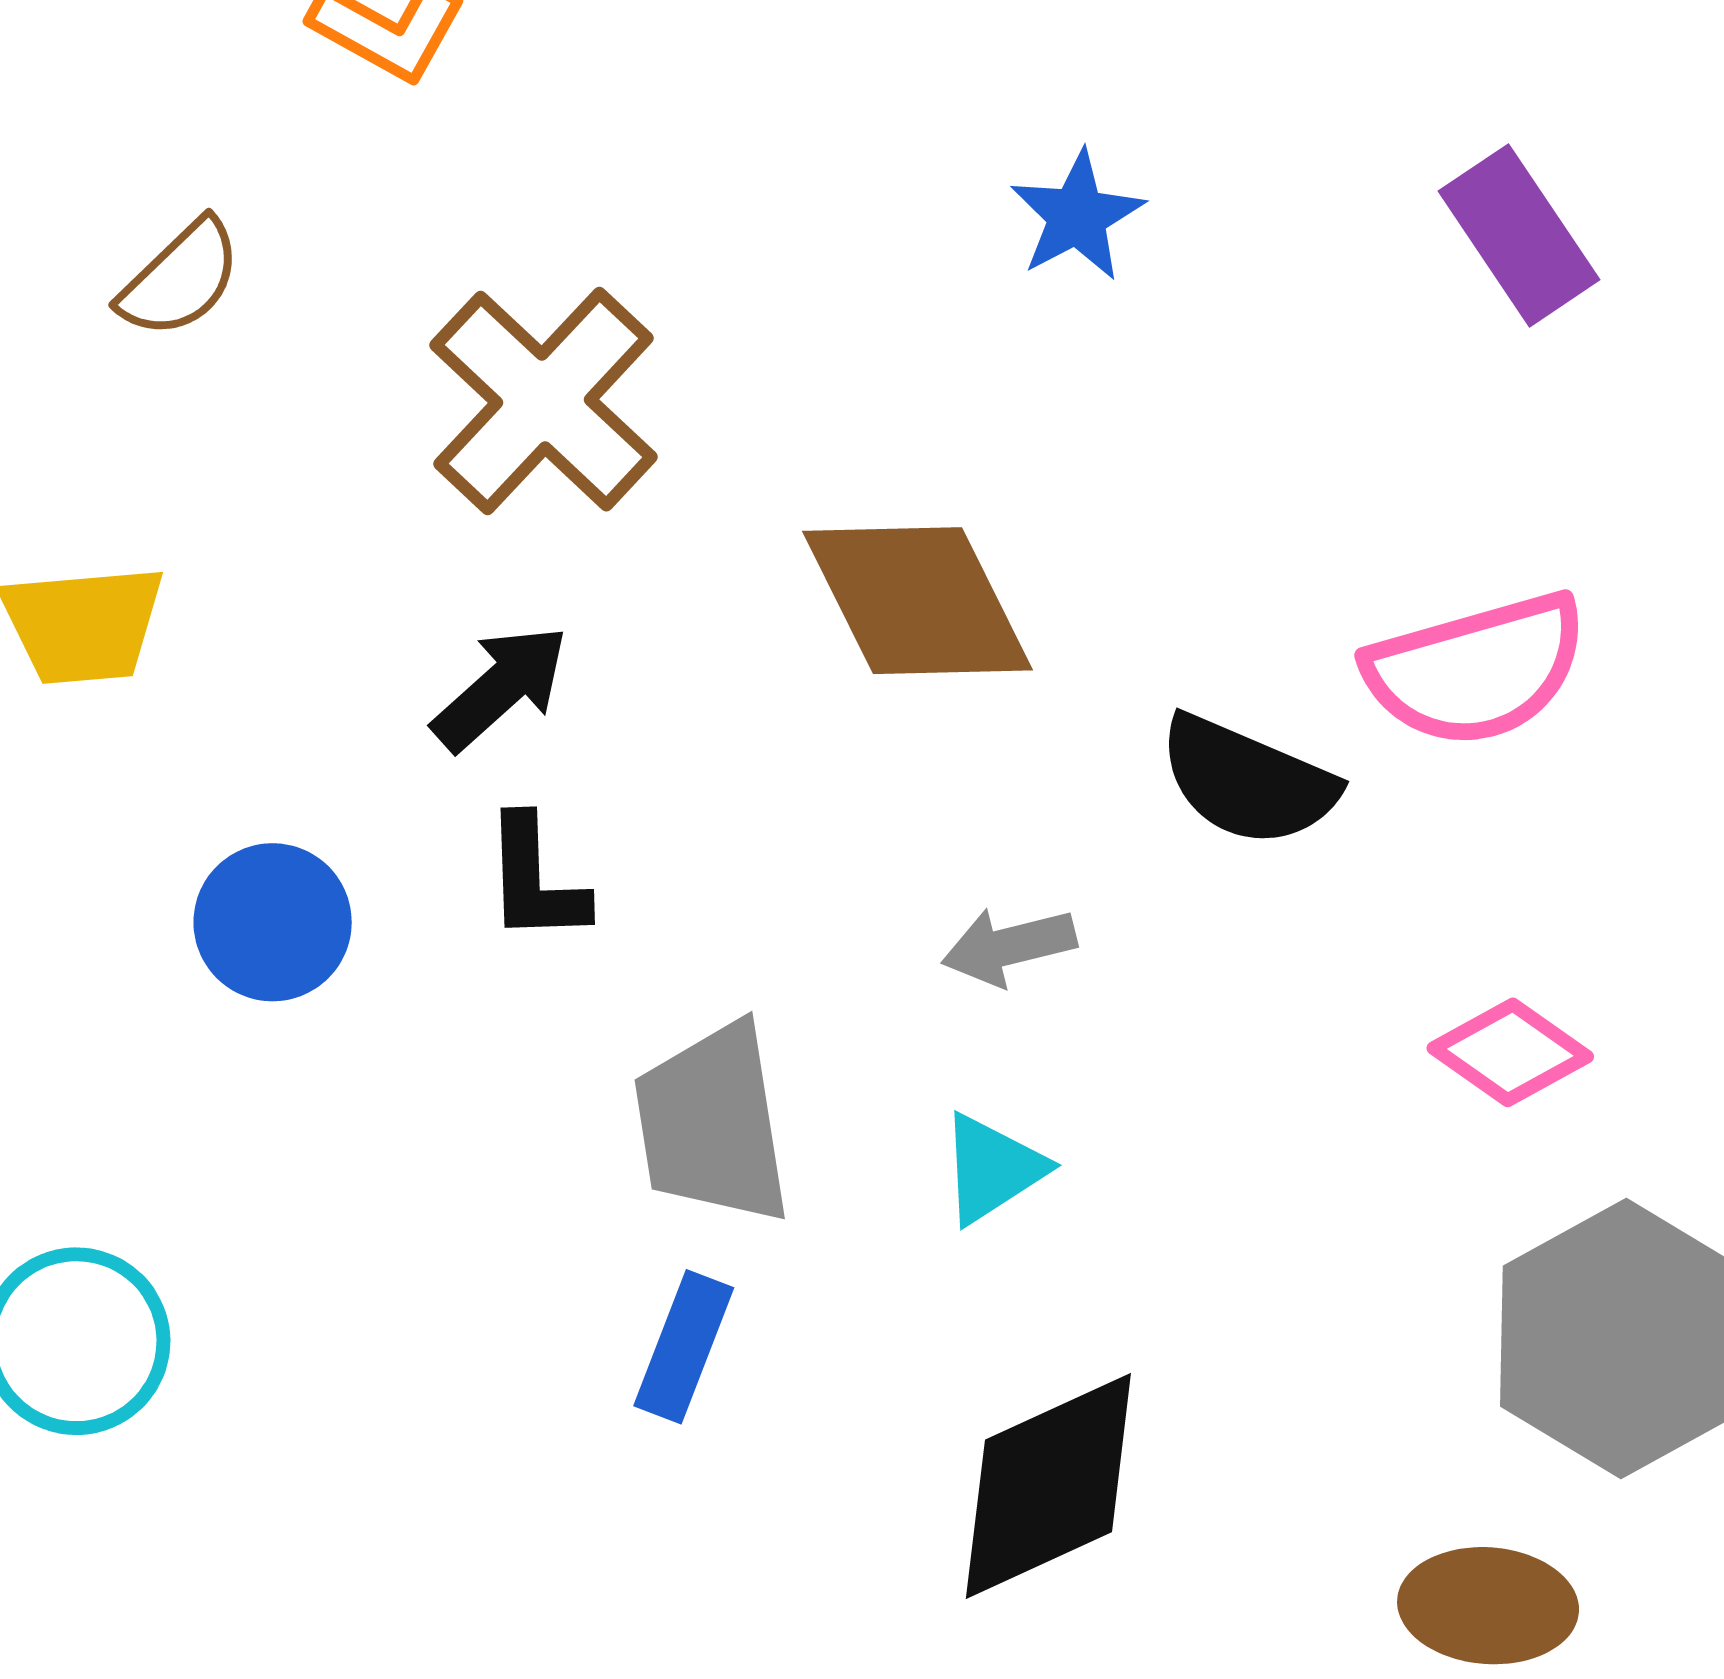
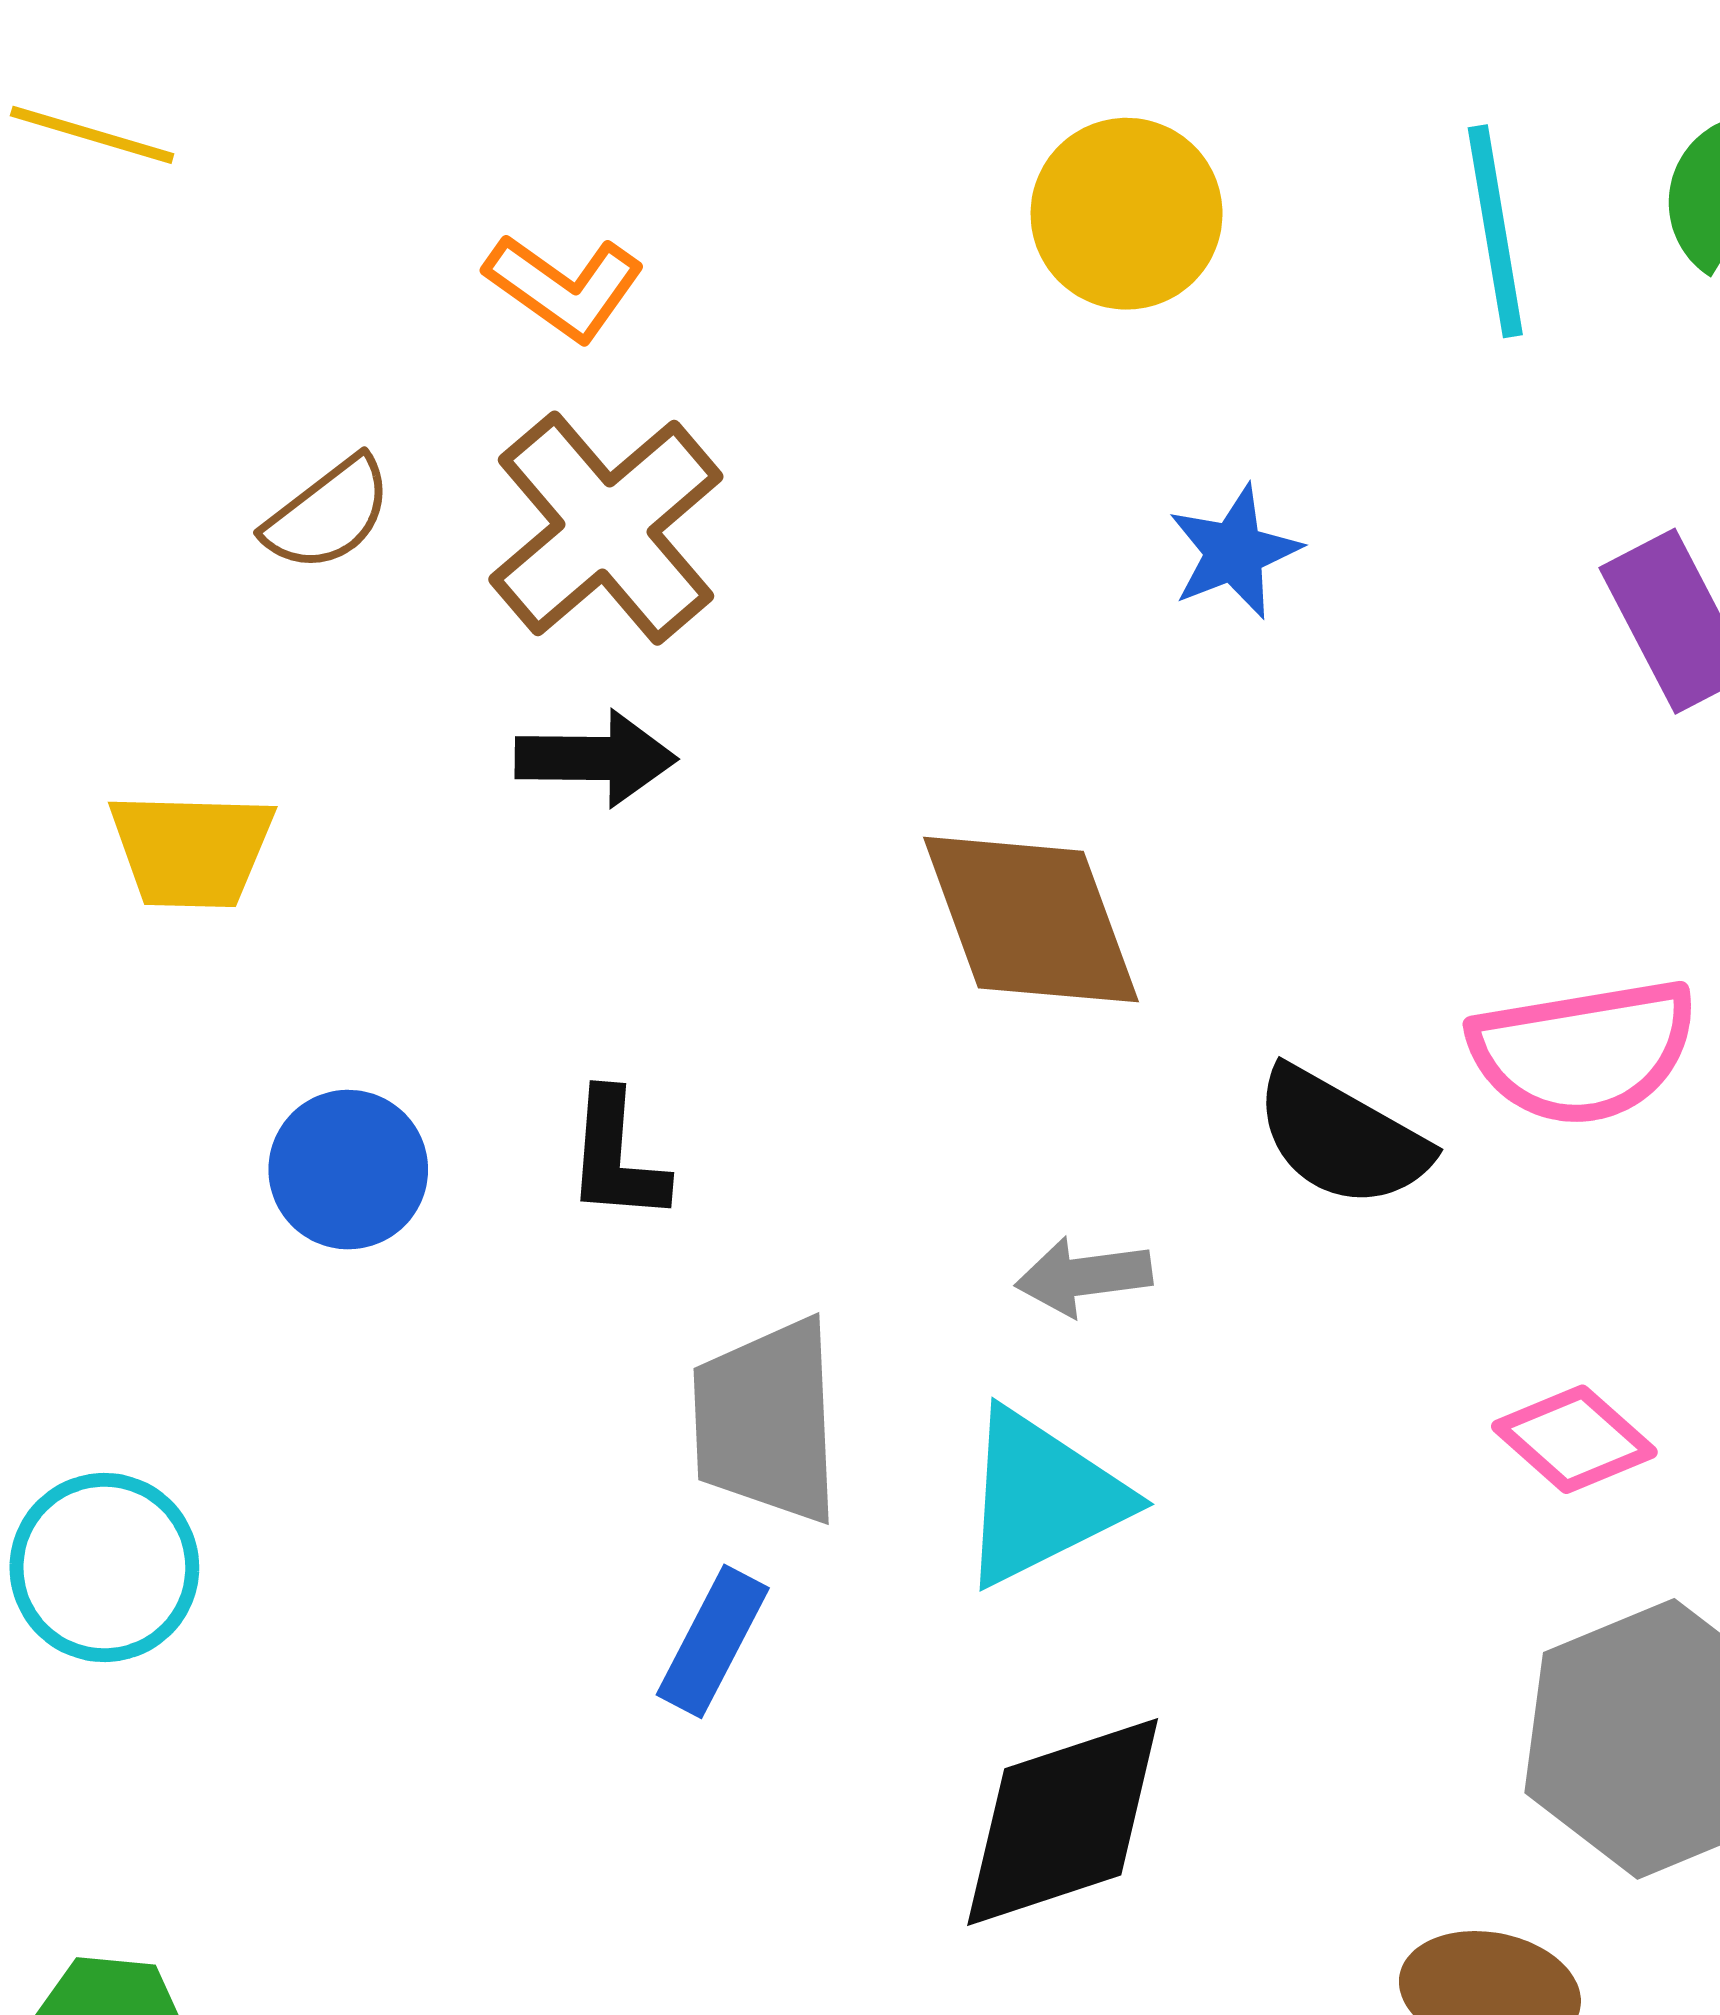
brown cross: (544, 401) -> (606, 528), moved
black arrow: (501, 688) -> (596, 758), moved, turned 36
cyan triangle: (992, 1169) -> (1042, 1498), size x1.6

